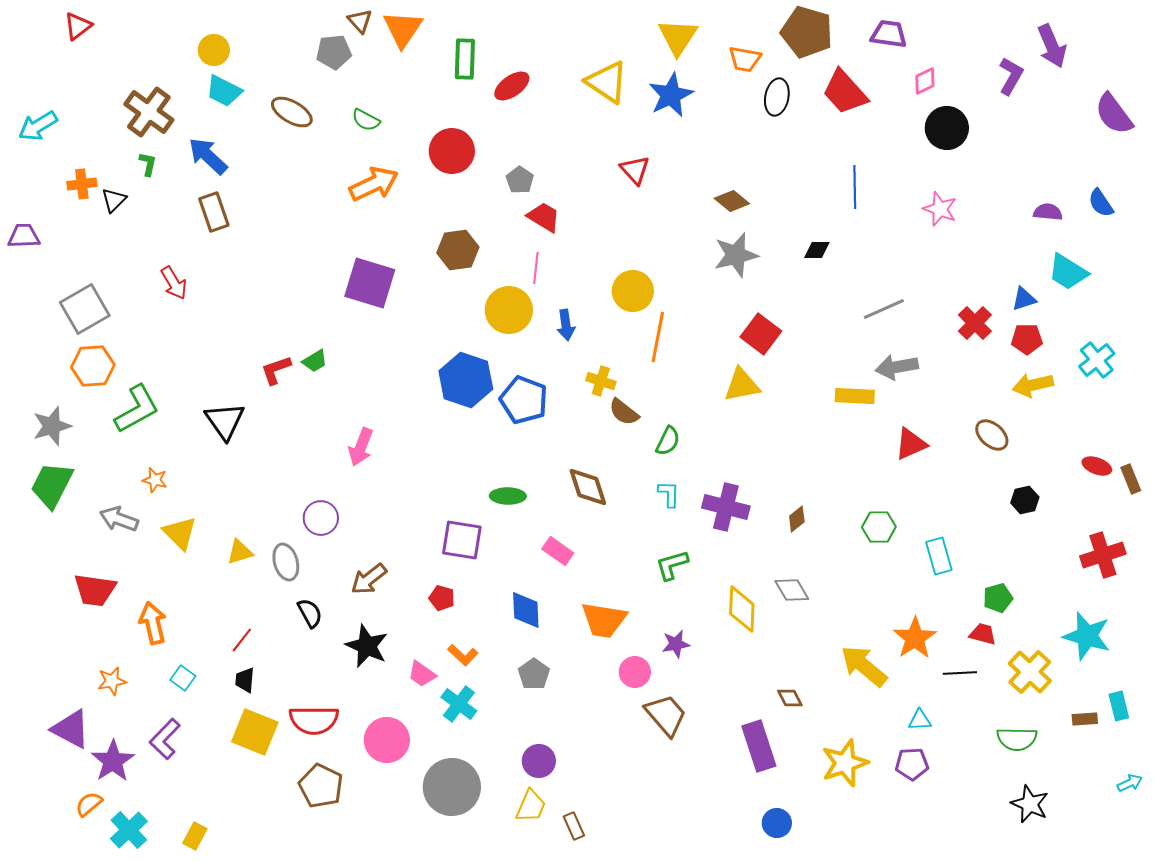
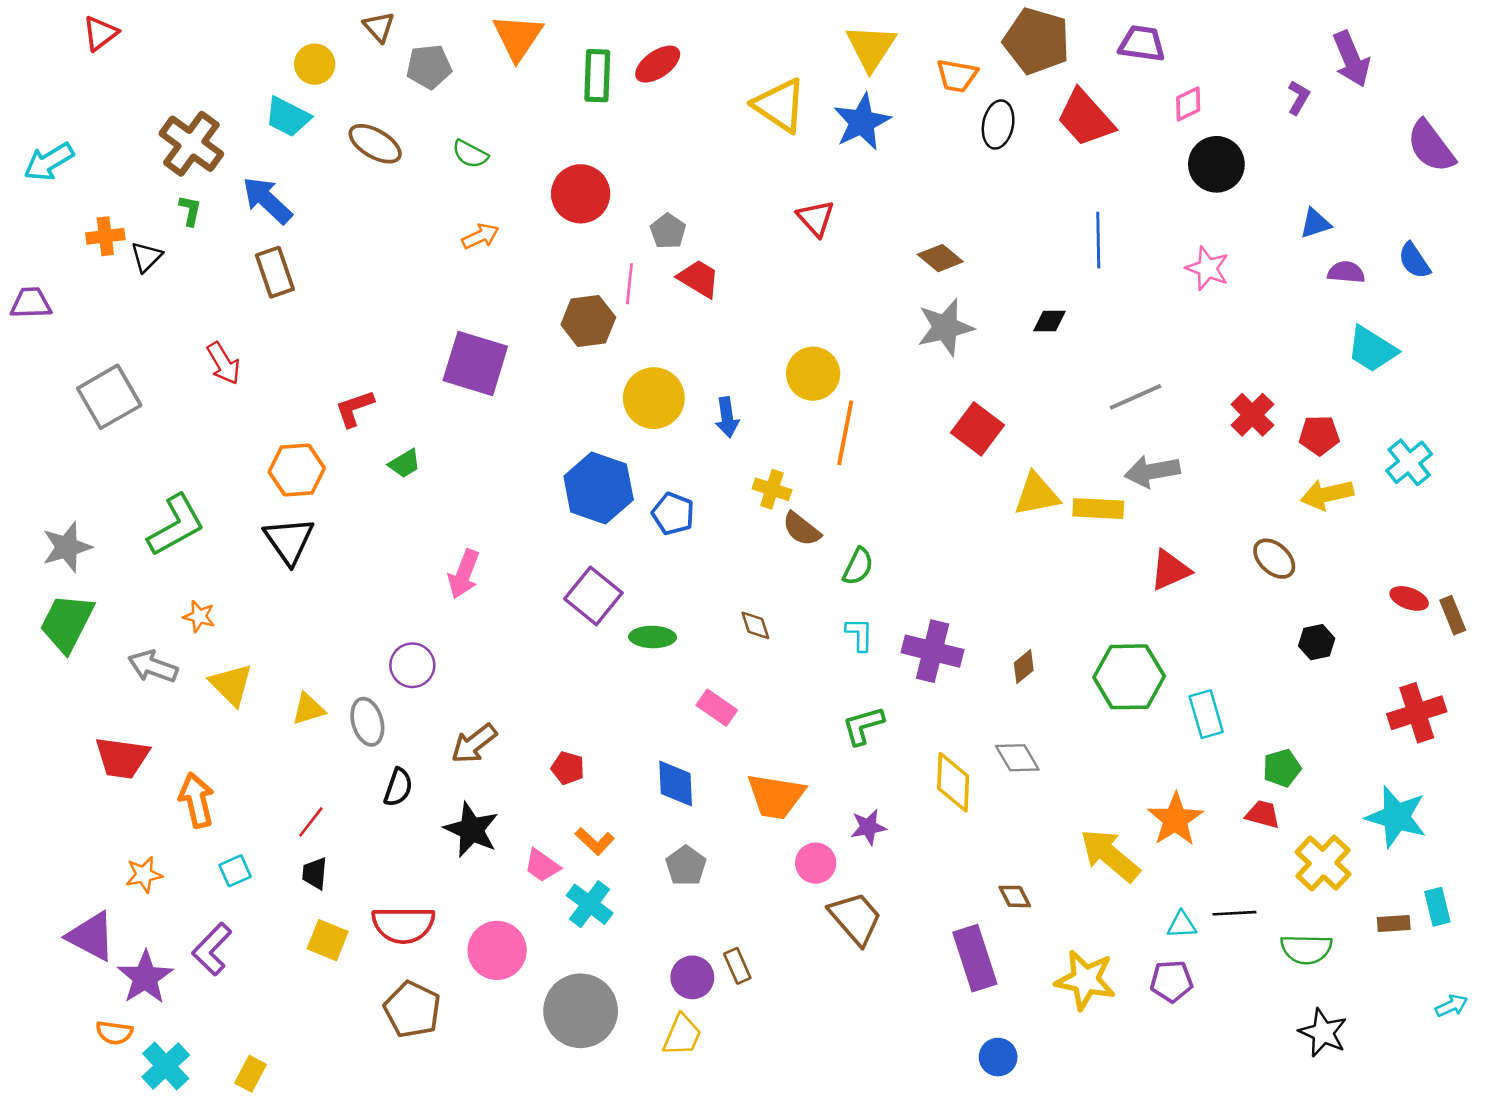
brown triangle: (360, 21) -> (379, 27), moved
yellow circle: (214, 50) -> (315, 64), moved
purple L-shape: (1011, 76) -> (1299, 98), size x0.7
red ellipse: (512, 86) -> (658, 64), moved
orange arrow: (374, 184) -> (480, 236), size x0.6
pink line: (536, 268) -> (629, 284), moved
blue triangle: (1024, 299) -> (1315, 223), moved
orange hexagon: (93, 366) -> (297, 470), moved
red L-shape: (276, 370) -> (355, 408), moved
yellow triangle: (742, 385) -> (1037, 494), moved
blue pentagon: (524, 400) -> (673, 514), size x0.7
brown diamond: (588, 487) -> (755, 625), size x0.6
green hexagon: (879, 527) -> (1129, 677), size x1.6
purple square: (462, 540) -> (593, 596), moved, turned 30
black semicircle: (310, 613) -> (398, 787), turned 48
black line: (960, 673) -> (1234, 913), moved
cyan square: (183, 678) -> (235, 871), turned 30
yellow square: (255, 732) -> (328, 940), size x0.7
yellow star: (845, 763) -> (1085, 980), turned 30
orange semicircle: (89, 804) -> (114, 1033), turned -132
brown rectangle: (574, 826) -> (737, 966), moved

